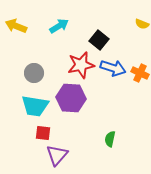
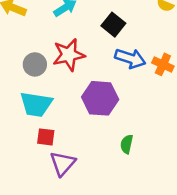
red star: (81, 65) -> (69, 55), moved
purple hexagon: (71, 98) -> (100, 98), moved

